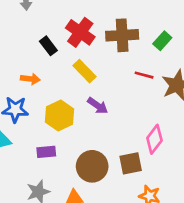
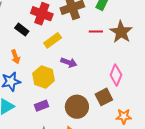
yellow rectangle: (85, 71) -> (53, 40), turned -66
orange arrow: (30, 79) -> (15, 57), turned 80

